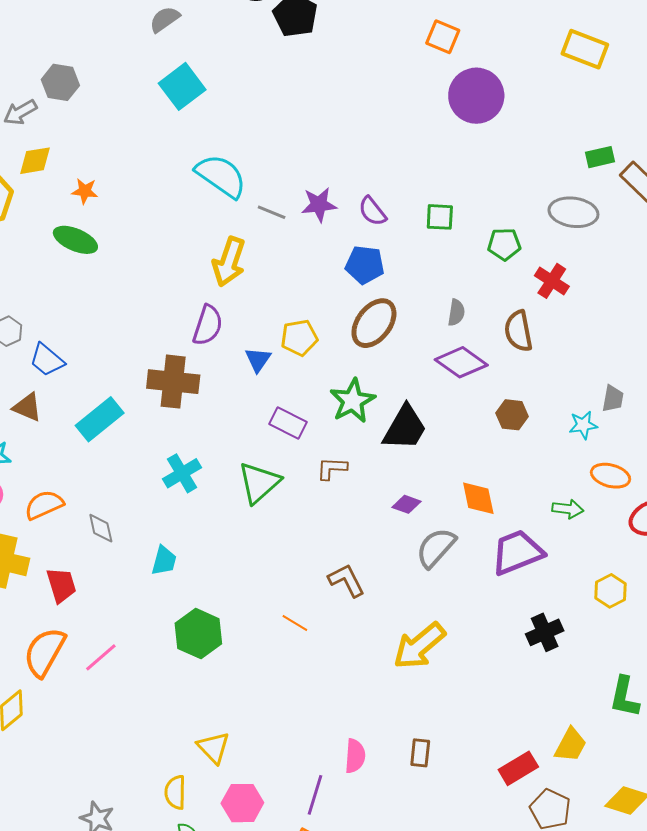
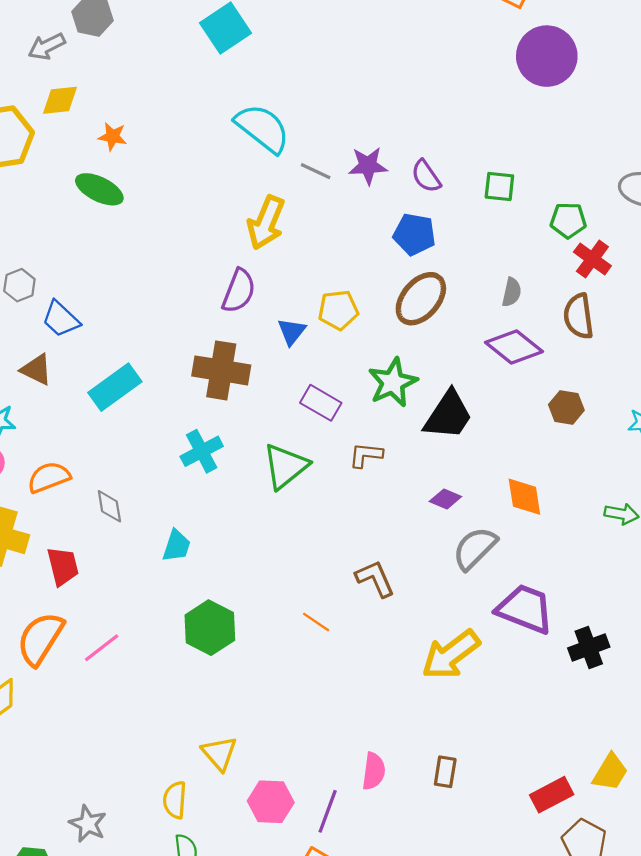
red cross: (552, 281) -> (592, 259), moved
brown cross: (173, 382) -> (221, 370), moved
purple trapezoid: (517, 552) -> (525, 609), moved, turned 40
pink hexagon: (242, 803) -> (271, 802), moved

